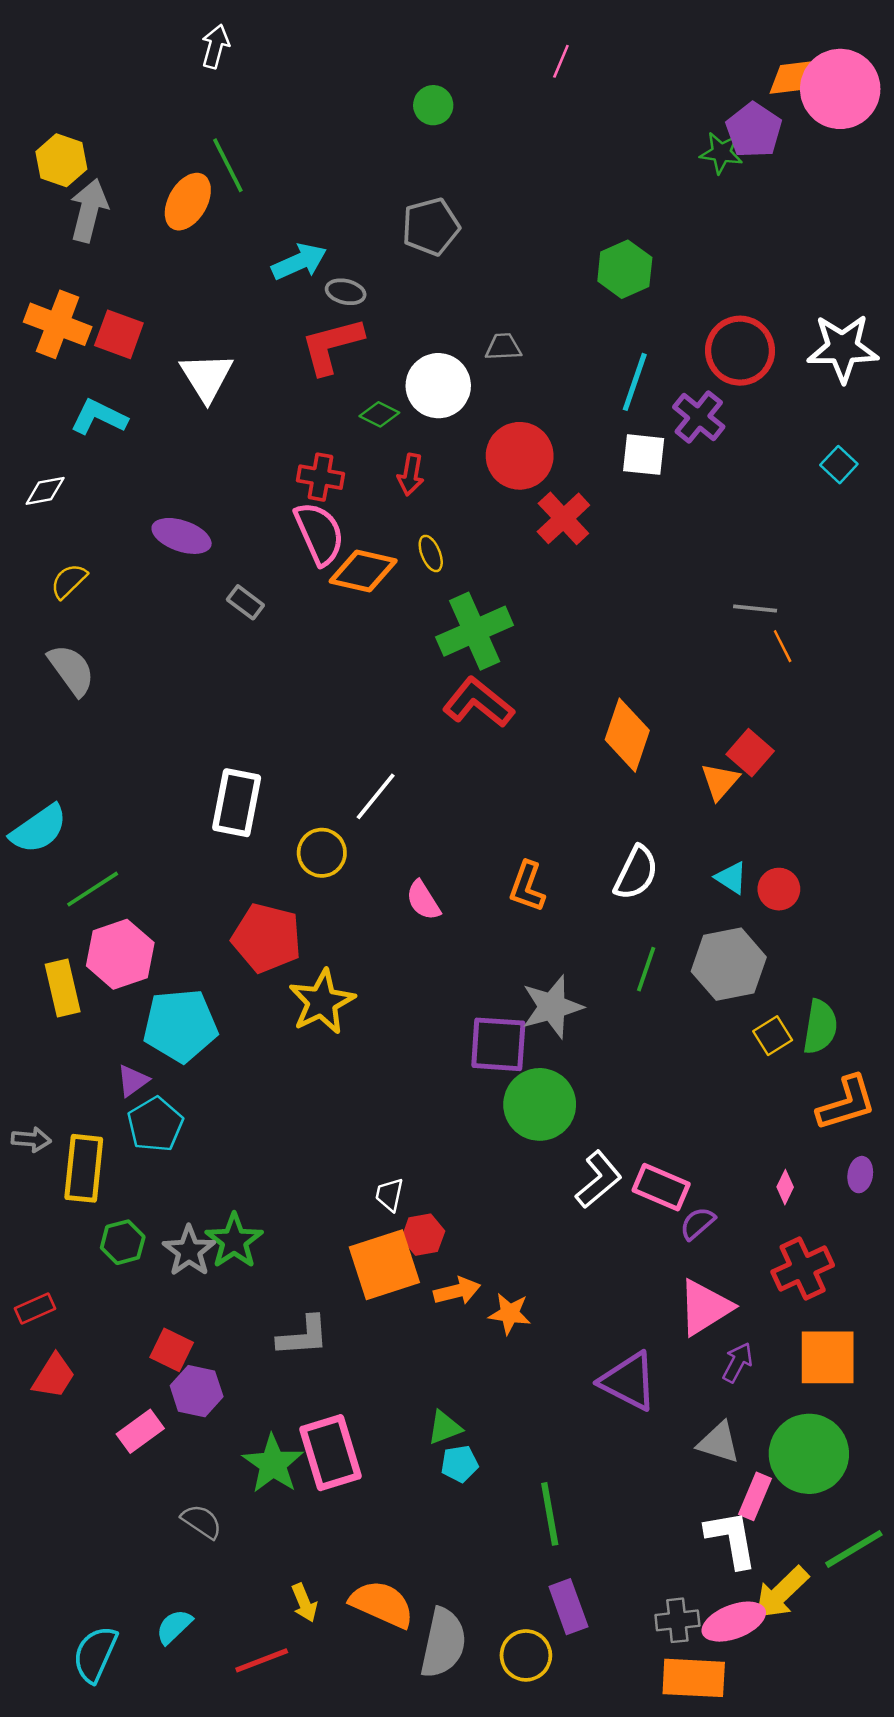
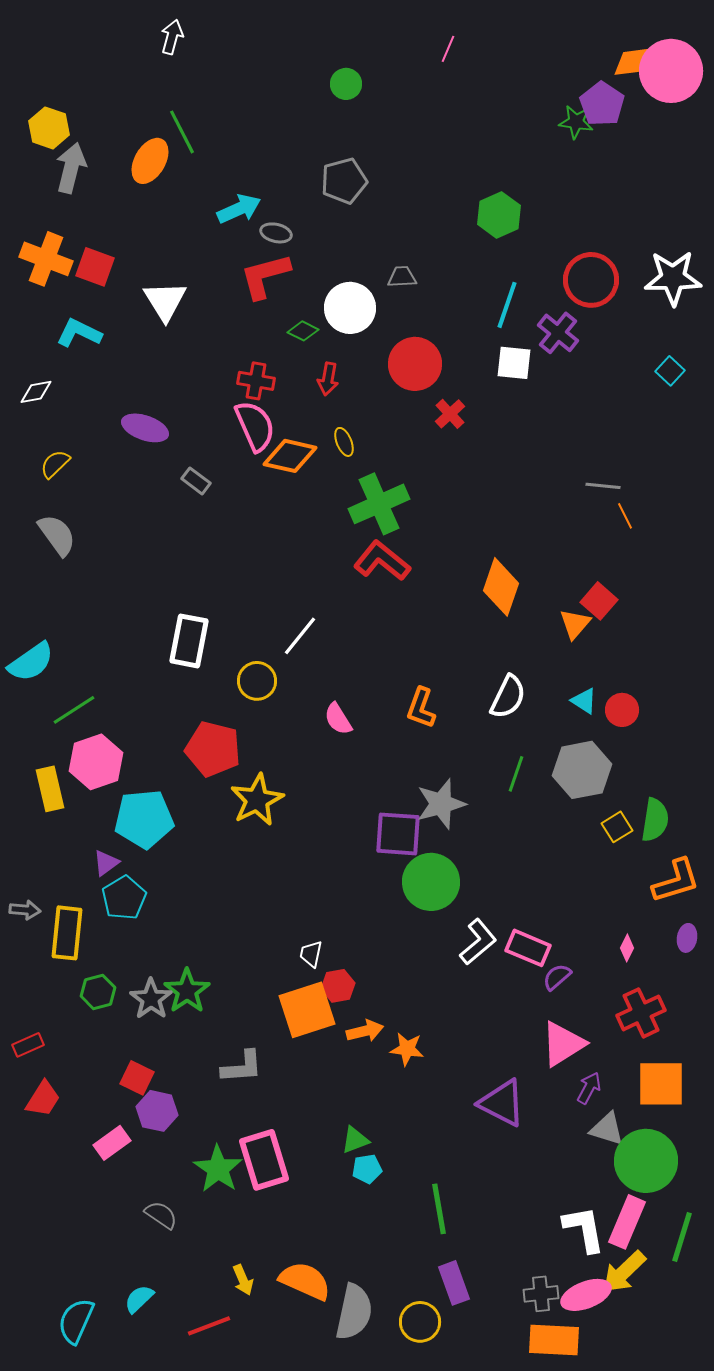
red cross: (563, 518) -> (450, 414), size x0.7
gray triangle: (719, 1443) -> (607, 1129), moved
pink rectangle: (755, 1496) -> (627, 1222), moved, size x1.4
green line: (854, 1549) -> (682, 1237), turned -42

